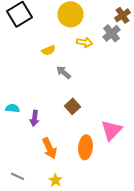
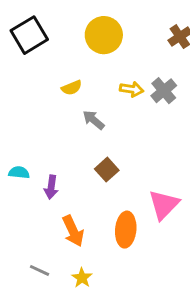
gray cross: (111, 33) -> (164, 91), moved
yellow arrow: (84, 42) -> (132, 89), moved
gray line: (17, 176) -> (39, 270), moved

